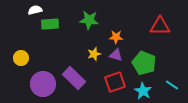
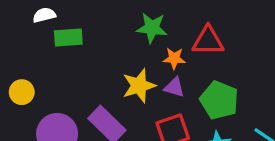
green star: (89, 20) -> (152, 28), moved
red triangle: (160, 26) -> (208, 41), moved
yellow star: (94, 54) -> (139, 86), size x1.5

